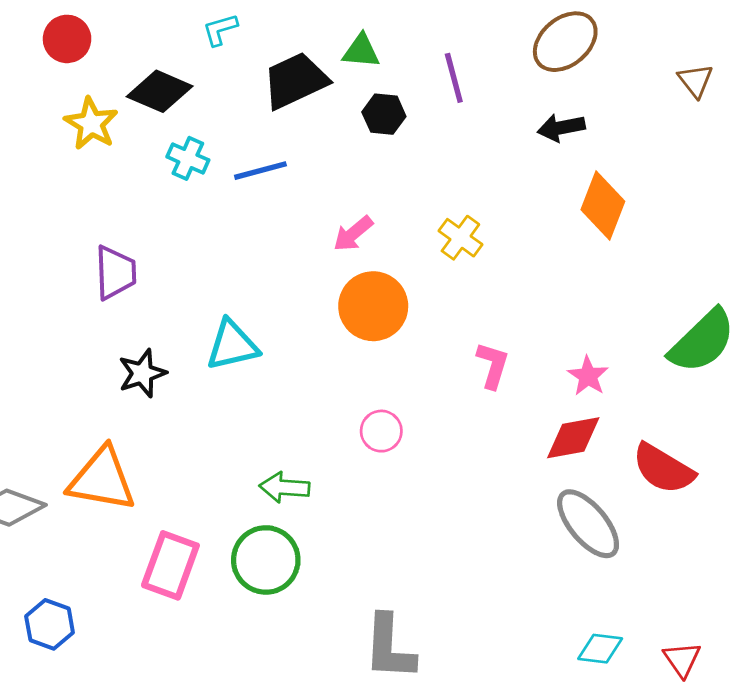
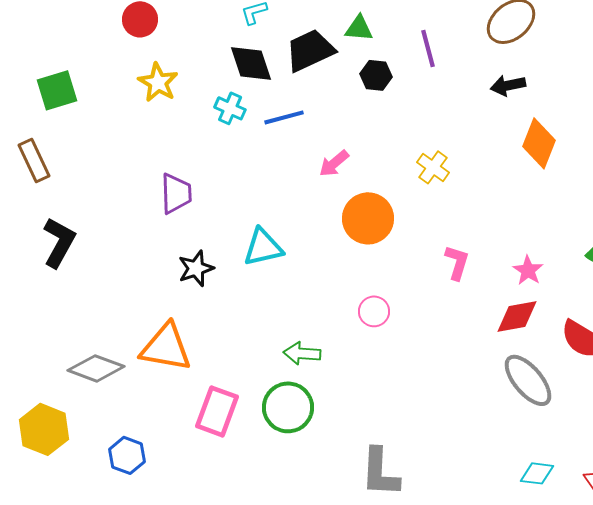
black diamond: (160, 91) -> (251, 63), moved, turned 48
pink arrow: (353, 234) -> (334, 163), moved

